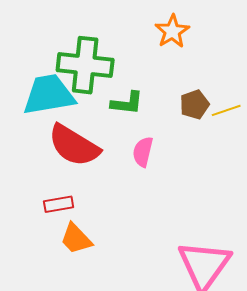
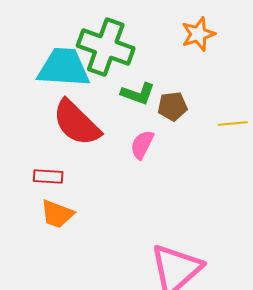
brown pentagon: (194, 105) -> (172, 106), moved
orange trapezoid: (76, 239) -> (57, 214), turned -39

